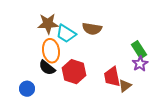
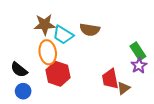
black semicircle: (47, 68) -> (19, 70), moved
red hexagon: (74, 72) -> (58, 74), moved

